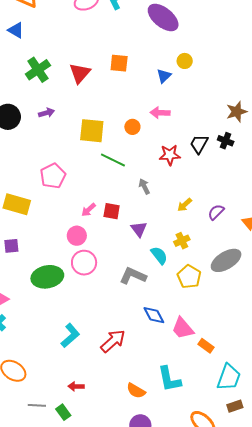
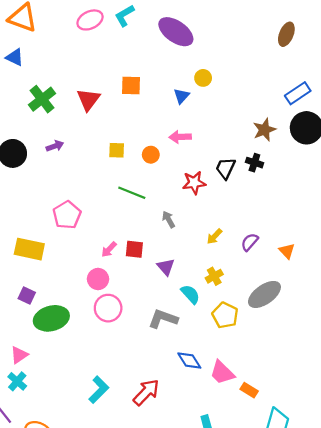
yellow square: (92, 131) -> (117, 150), moved, size x0.6
purple square: (11, 246) -> (27, 295), turned 35
green ellipse: (47, 277) -> (51, 318), moved

